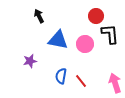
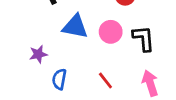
black L-shape: (110, 34) -> (144, 38), moved
blue semicircle: (61, 76) -> (59, 79), moved

